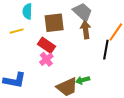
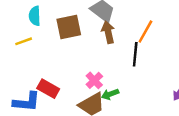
red rectangle: (46, 45) -> (48, 89), moved
pink cross: (46, 59) -> (94, 80), moved

